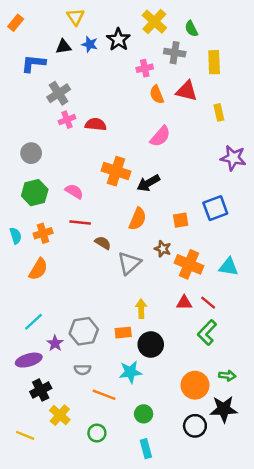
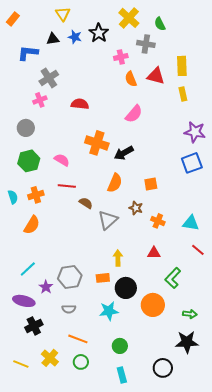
yellow rectangle: (214, 62) -> (182, 66), moved
pink cross: (67, 120) -> (40, 100), moved
blue square: (215, 208) -> (192, 163), moved
orange cross: (189, 264) -> (158, 221), size x0.6
red line: (208, 303) -> (198, 250), moved
purple ellipse: (29, 360) -> (24, 301), turned 30
orange circle: (195, 385) -> (153, 305), moved
orange line: (104, 395) -> (78, 339), moved
yellow cross: (60, 415) -> (50, 358), moved
black circle: (195, 426) -> (163, 368), moved

